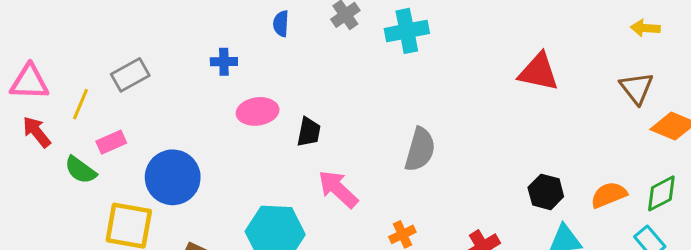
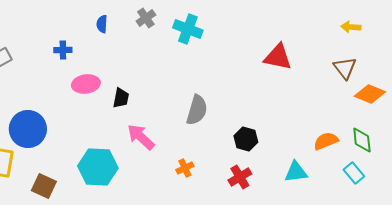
cyan cross: (407, 31) -> (188, 29), turned 32
black hexagon: (546, 192) -> (246, 139), moved
green diamond: (661, 193) -> (362, 140), turned -68

